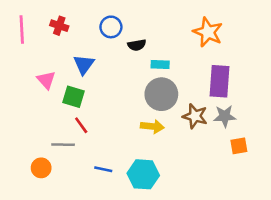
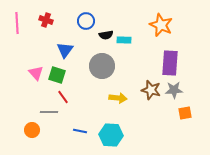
cyan rectangle: (160, 64) -> (124, 40), moved
pink triangle: (46, 80) -> (36, 73), moved
gray circle: (161, 94) -> (102, 66), moved

